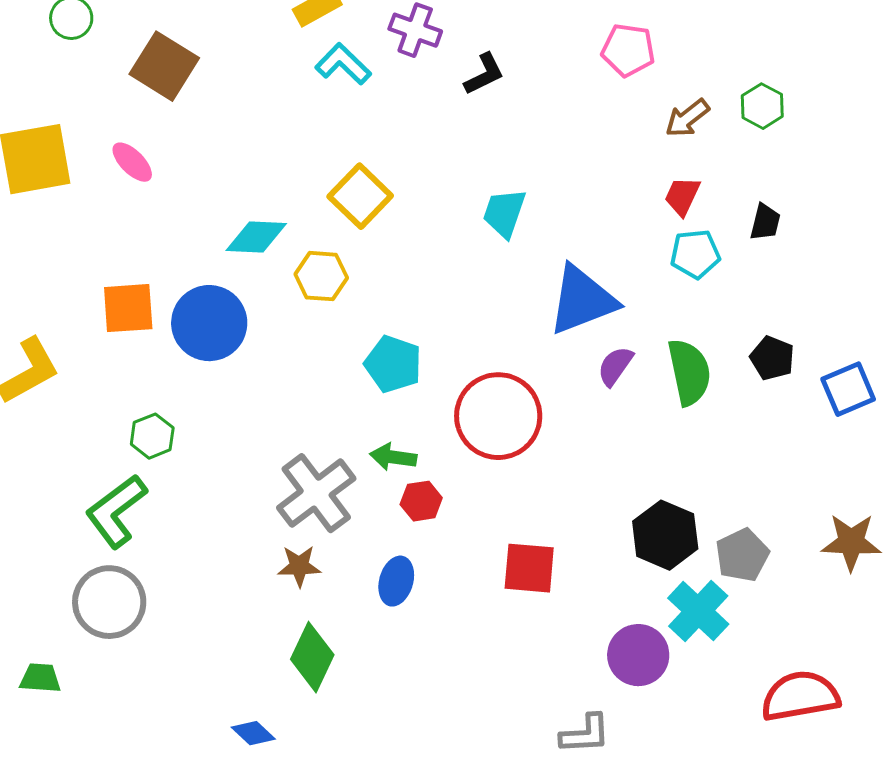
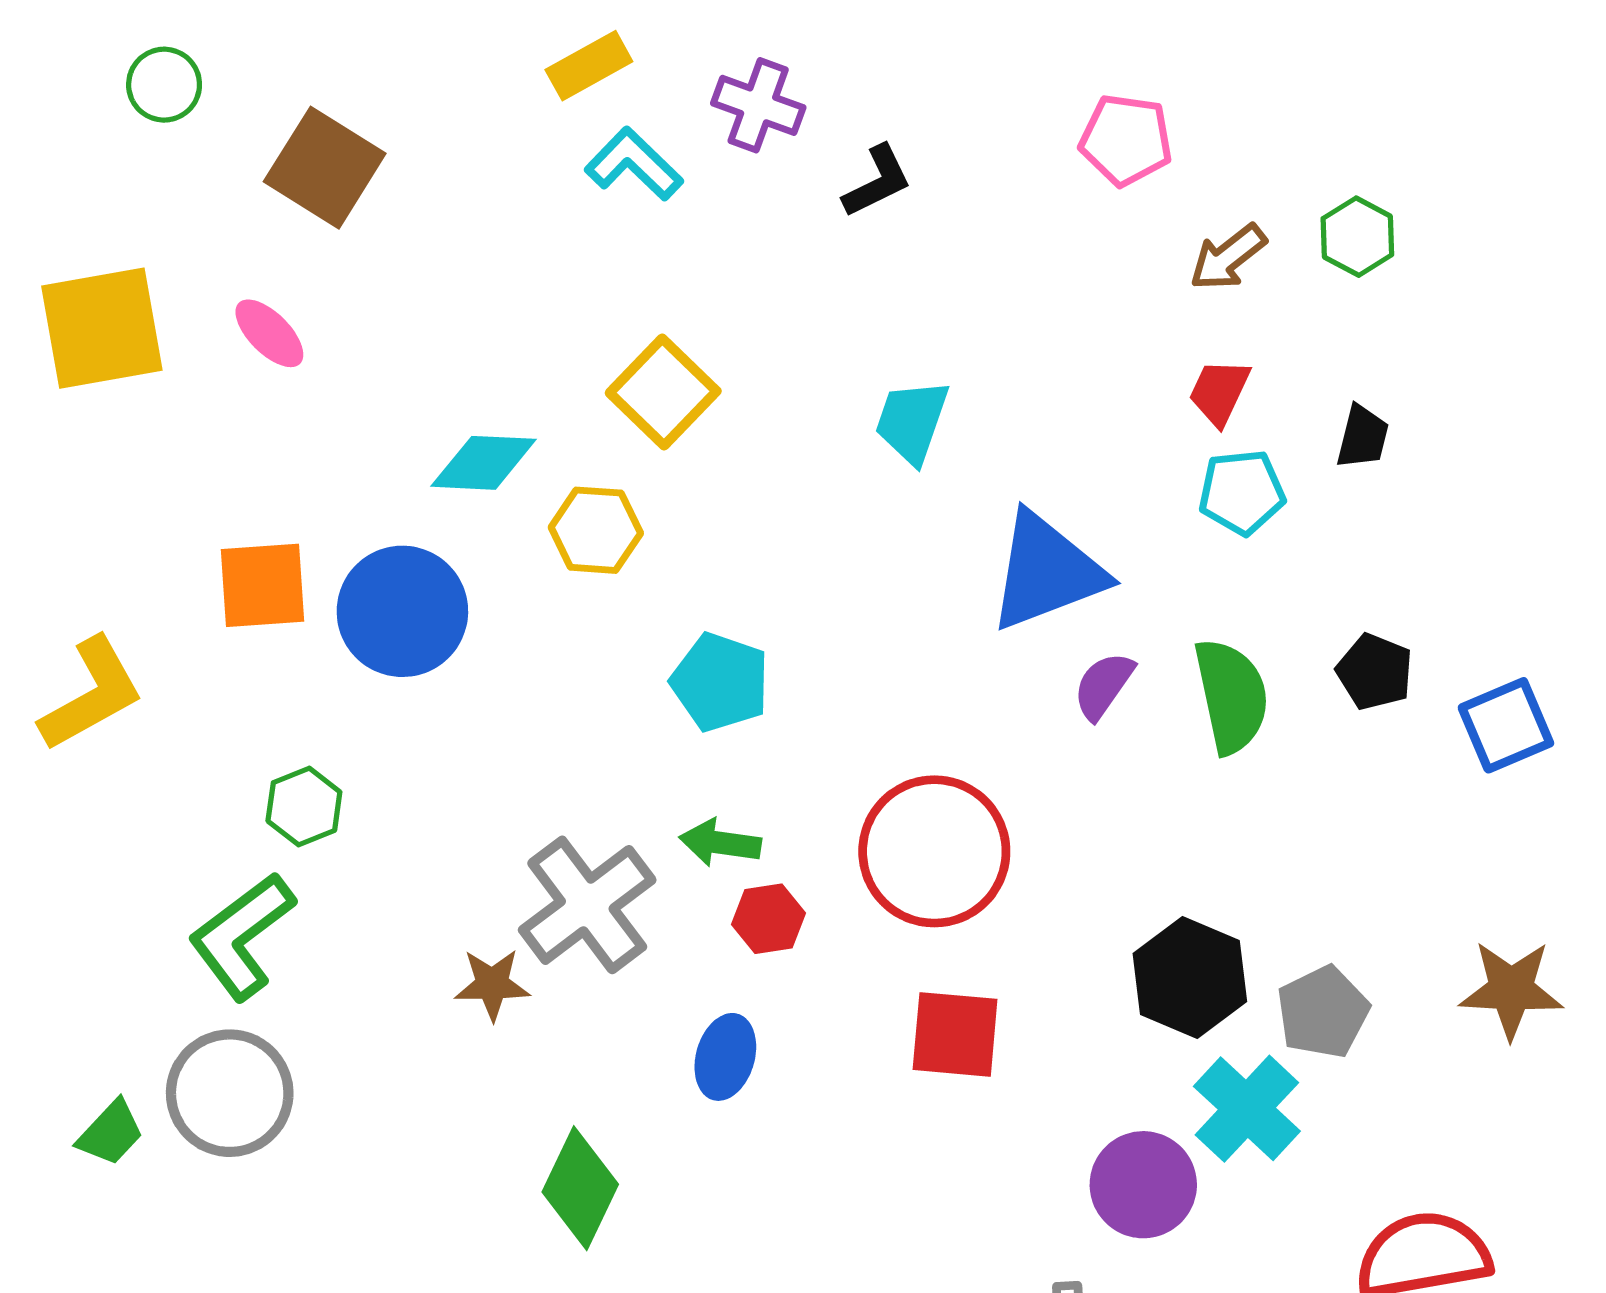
red circle: (498, 416) -> (934, 851), moved
brown star: (299, 566) -> (492, 984), moved
green trapezoid: (40, 678) -> (111, 1133), moved, turned 129

